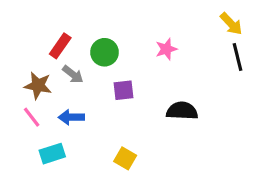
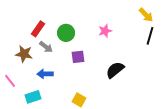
black line: (237, 57) -> (150, 36), turned 30
black semicircle: (182, 111) -> (115, 70), turned -42
pink line: (32, 117) -> (10, 81), moved

